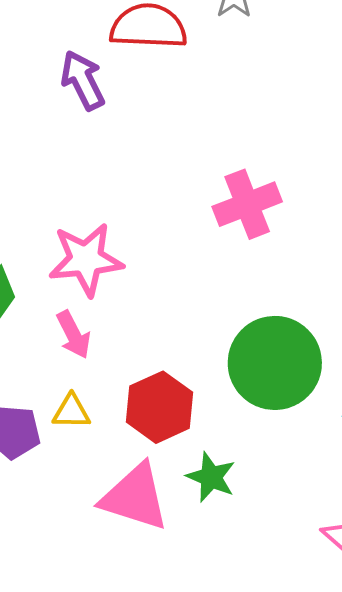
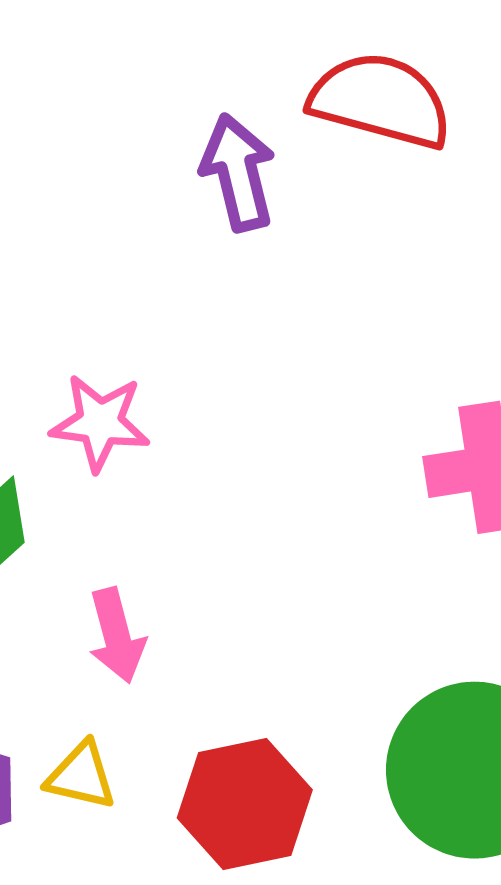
pink star: (86, 259) -> (100, 422), moved, size x0.7

